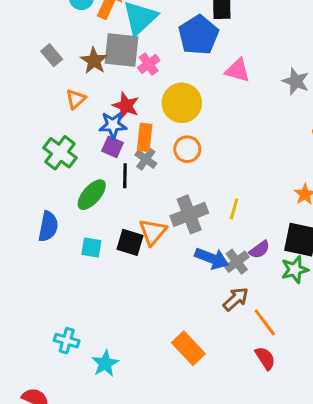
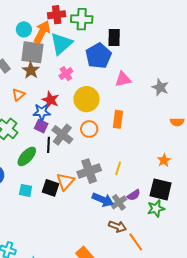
gray square: (121, 50) -> (32, 52), moved
pink triangle: (238, 70) -> (123, 79), turned -30
orange rectangle: (145, 137) -> (118, 119), moved
gray cross: (146, 159) -> (62, 135), size x1.5
brown arrow: (236, 299) -> (117, 226), turned 60

